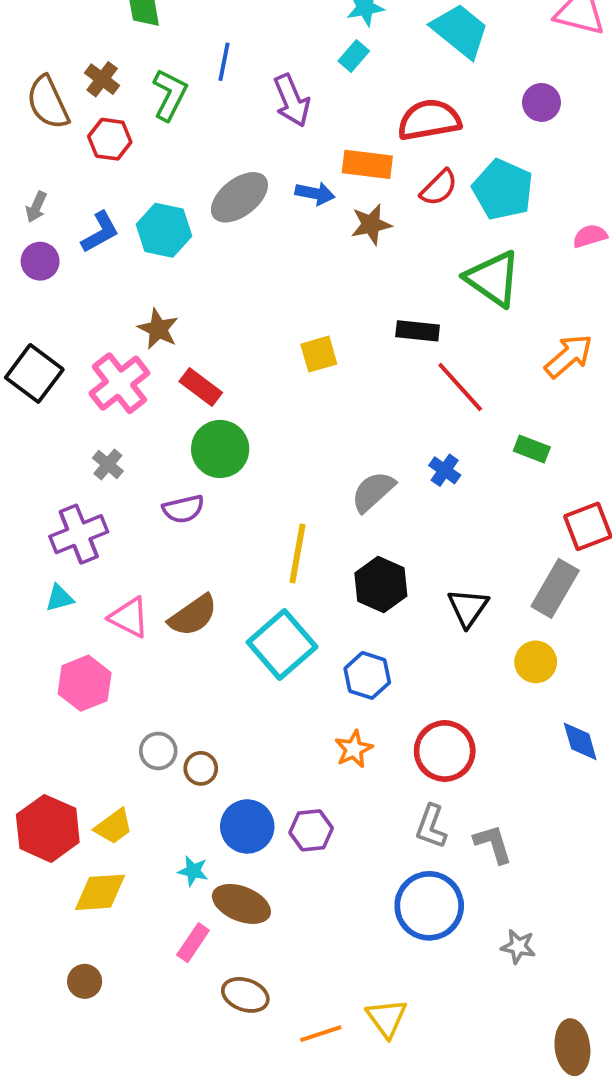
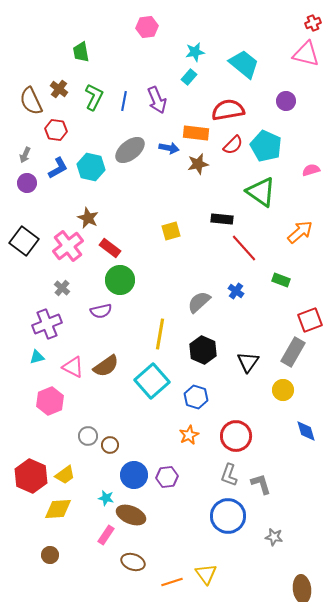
blue line: (224, 62) -> (124, 101), moved
red hexagon: (110, 139) -> (56, 130), moved

